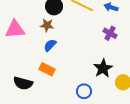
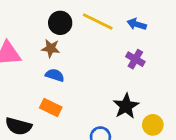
blue semicircle: (50, 45) -> (55, 75), turned 64

